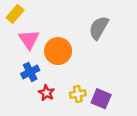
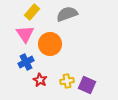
yellow rectangle: (15, 14) -> (32, 12), moved
gray semicircle: (99, 28) -> (67, 14), moved, turned 40

